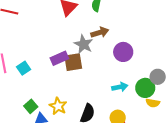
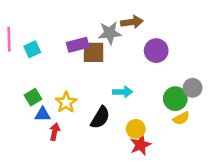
gray star: (83, 44) -> (110, 33), turned 30
cyan arrow: (120, 87) -> (123, 92), moved
yellow semicircle: (153, 103) -> (181, 118), turned -48

